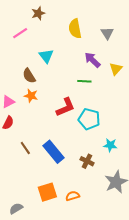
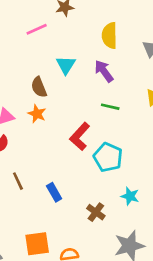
purple arrow: (92, 60) -> (104, 71), moved
red L-shape: (66, 107) -> (80, 136), turned 145
blue rectangle: (54, 152) -> (54, 192), size x0.6

